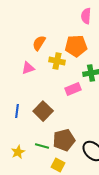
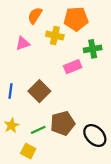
green line: (42, 146) -> (38, 130), turned -40
yellow star: (18, 152) -> (12, 125), moved
yellow square: (58, 165) -> (28, 151), moved

